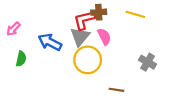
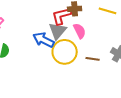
blue arrow: (50, 42) -> (44, 40), moved
brown line: (116, 90) -> (93, 59), moved

